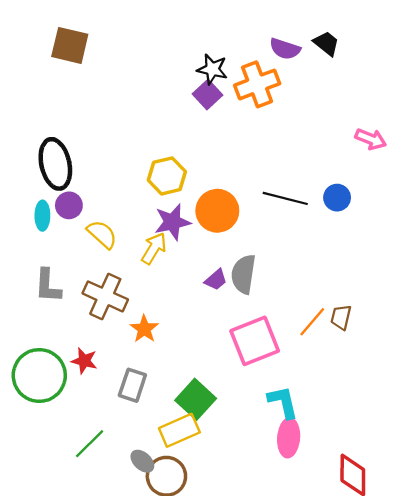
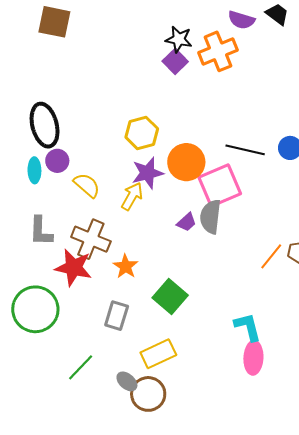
pink square: (255, 341) -> (220, 185), moved
red star: (84, 361) -> (74, 268), moved, size x1.6
green square: (196, 399) -> (170, 296), moved

